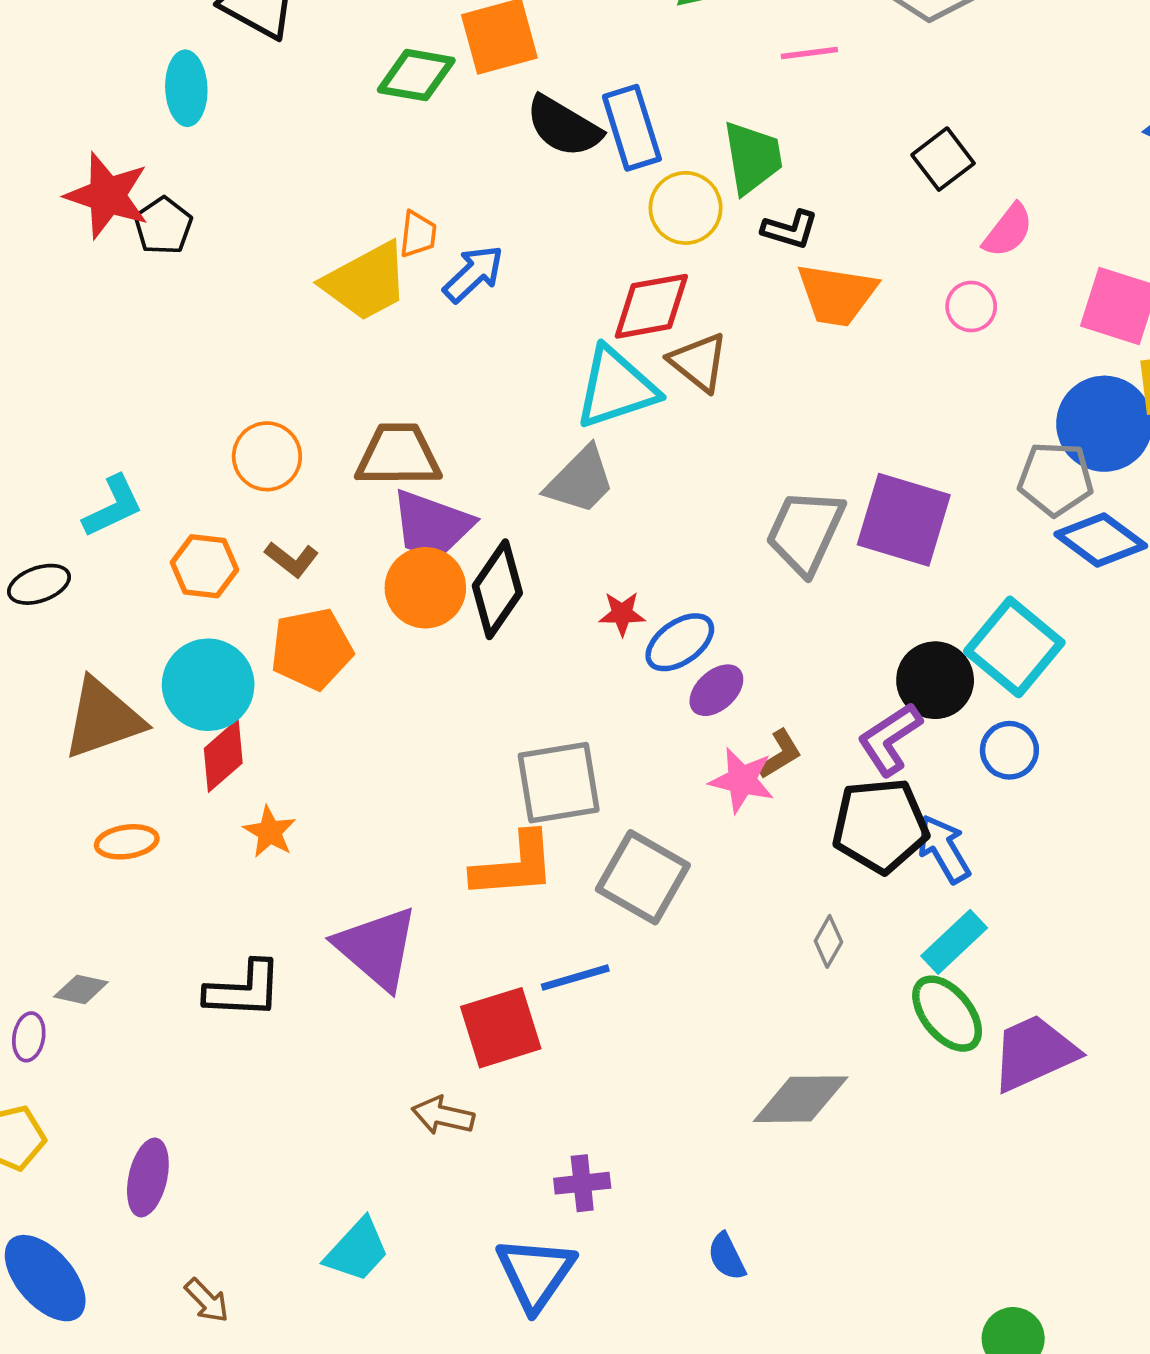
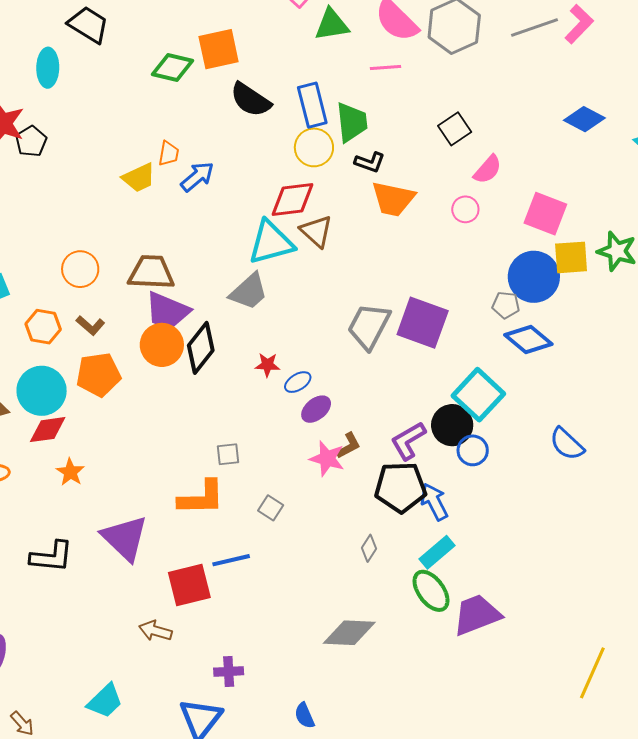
blue rectangle: (632, 128) -> (312, 105), moved
yellow trapezoid: (366, 282) -> (139, 178), size x0.7
gray pentagon: (1056, 479) -> (506, 305), size x0.7
blue ellipse: (680, 642) -> (298, 382), size x0.7
black circle: (935, 680) -> (452, 425), moved
red diamond: (223, 756) -> (48, 430), turned 30
gray square: (559, 783) -> (228, 454), size x0.5
gray square: (643, 877) -> (271, 508), size x0.5

